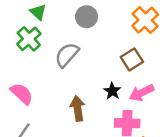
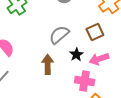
gray semicircle: (67, 55) -> (59, 35), moved

